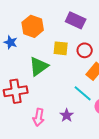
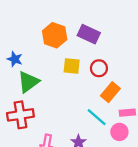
orange hexagon: (33, 26) -> (55, 35), moved
green triangle: (39, 66) -> (28, 82), moved

